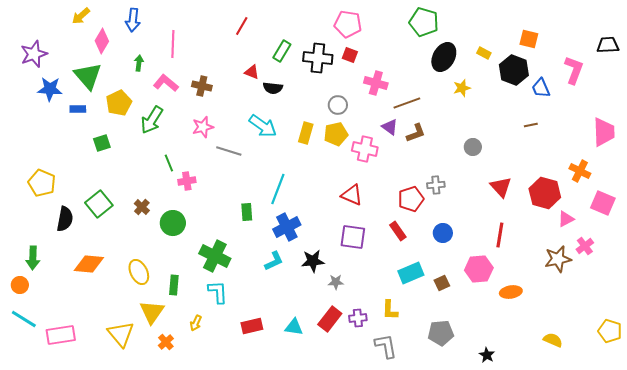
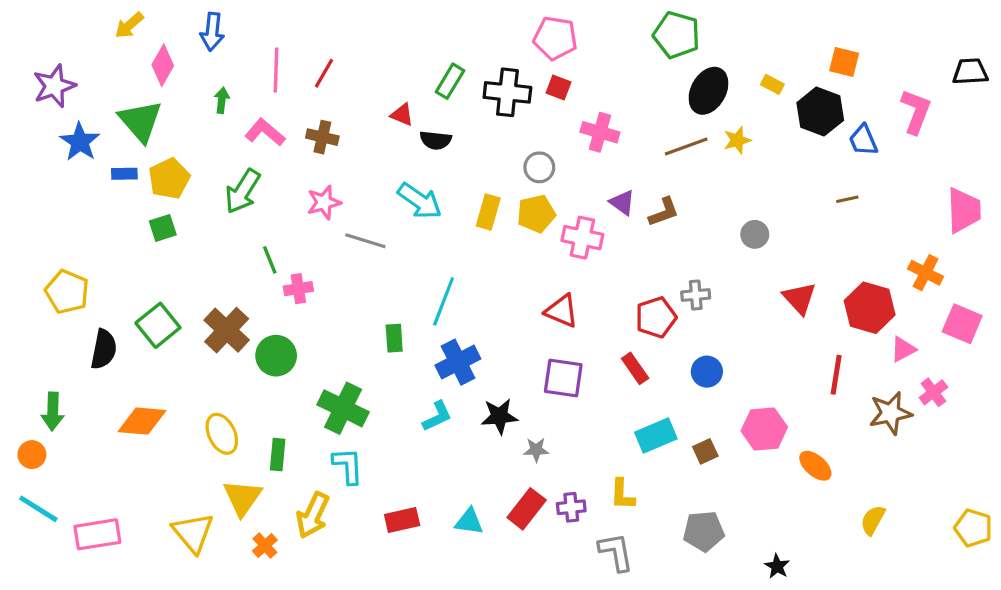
red line: (242, 26) -> (324, 73), moved
blue star: (50, 89) -> (80, 142), turned 30
yellow pentagon: (119, 103) -> (169, 179), moved
brown line: (407, 103) -> (686, 147), moved
brown cross: (142, 207) -> (227, 330), size x1.8
red line: (500, 235) -> (836, 375), moved
orange ellipse: (511, 292) -> (815, 466), turned 50
yellow arrow: (196, 323) -> (313, 515), size x1.8
yellow semicircle: (553, 340) -> (873, 520), moved, turned -84

